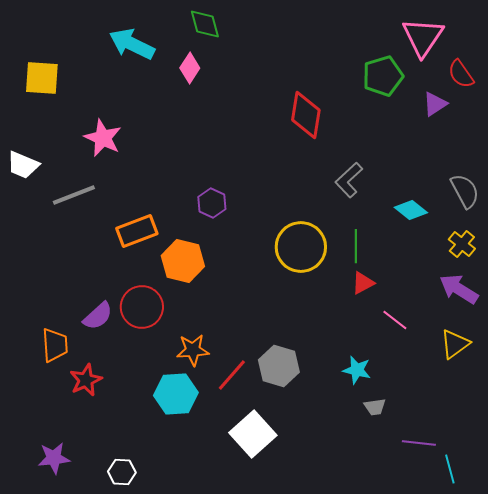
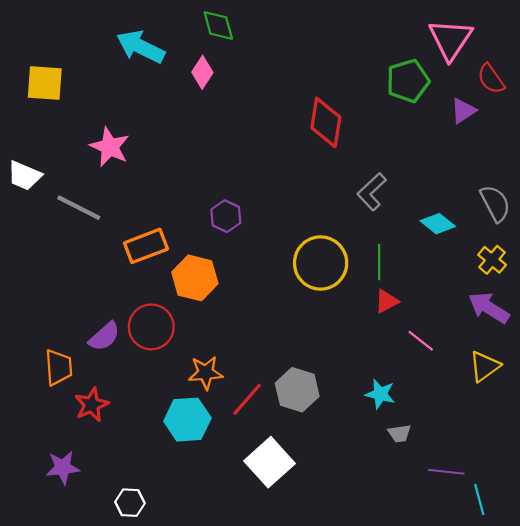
gray line: (74, 195) -> (79, 208), turned 48
purple star: (54, 458) -> (63, 467), moved

